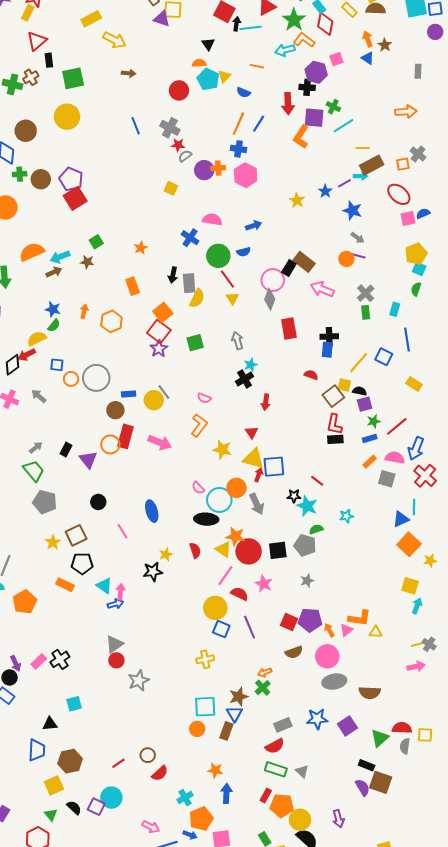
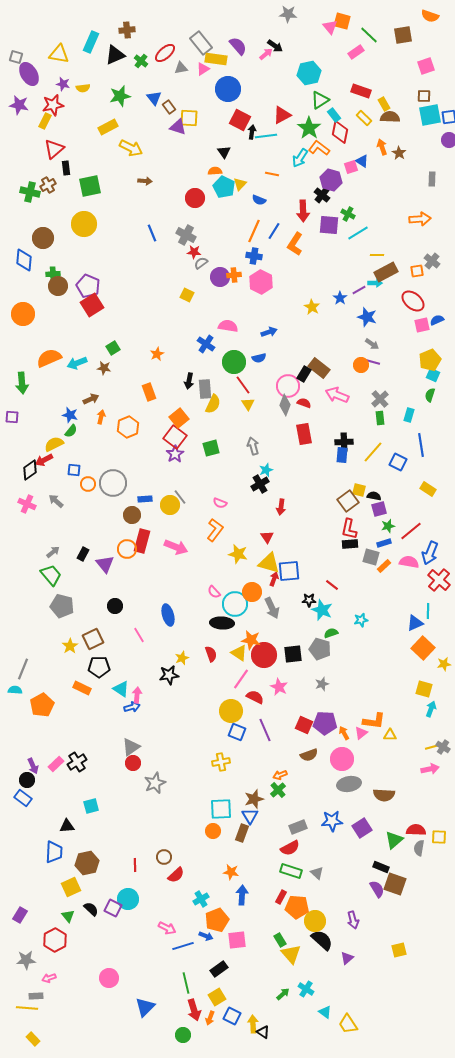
cyan arrow: (285, 50) -> (300, 158), turned -42
blue triangle: (368, 58) -> (362, 161), moved
black cross: (307, 87) -> (322, 195), turned 35
orange L-shape: (301, 137) -> (295, 244), moved
green cross: (20, 174) -> (53, 274), moved
brown arrow: (54, 272) -> (91, 399), moved
yellow line: (359, 363) -> (373, 452), moved
red semicircle: (311, 375) -> (304, 403), moved
gray square: (387, 479) -> (371, 557), moved
red line: (118, 763) -> (135, 865), turned -56

